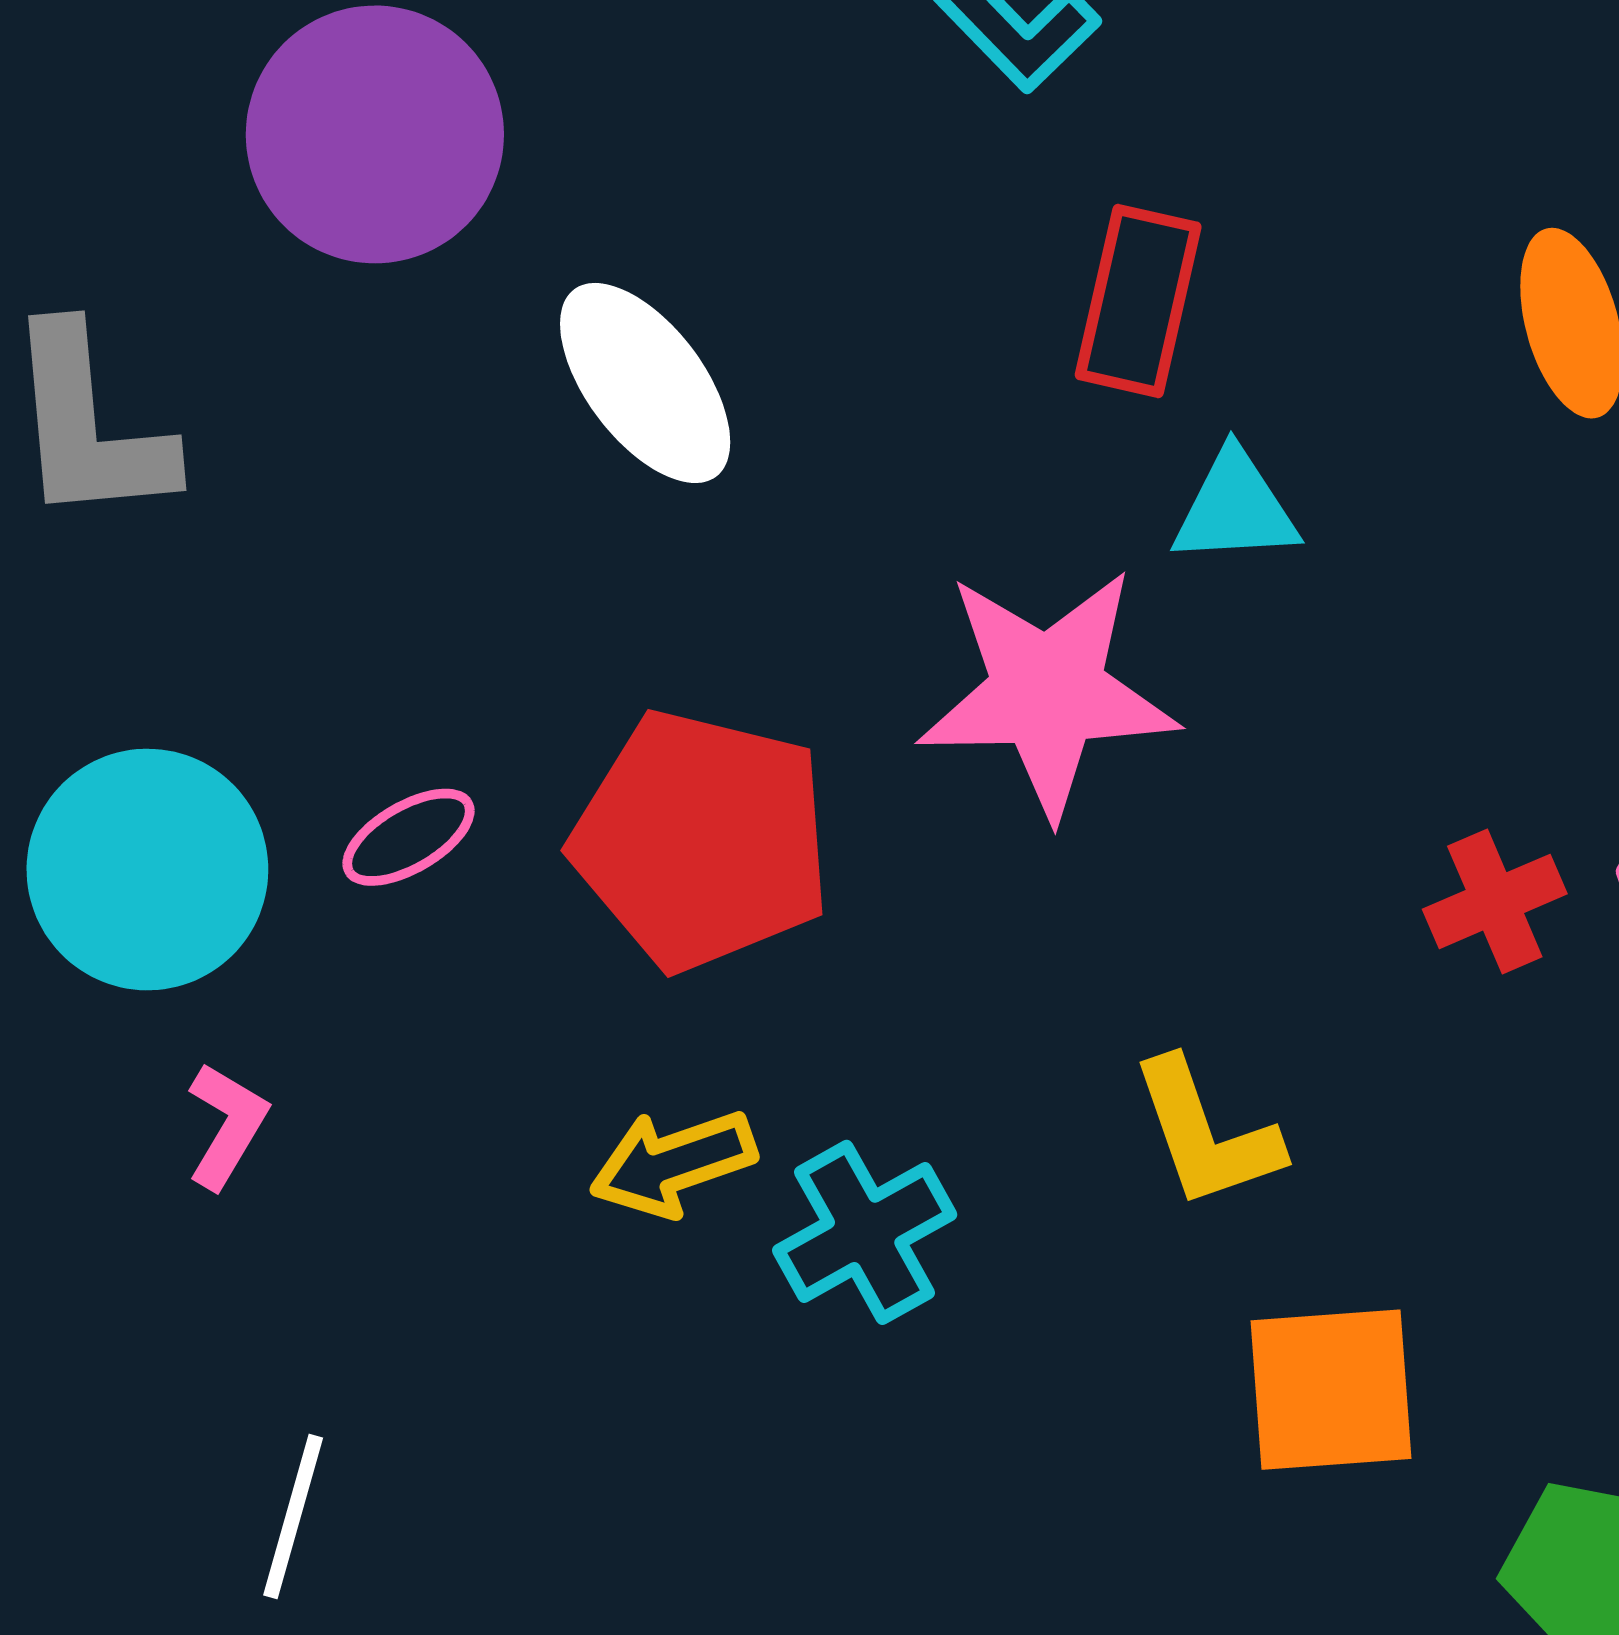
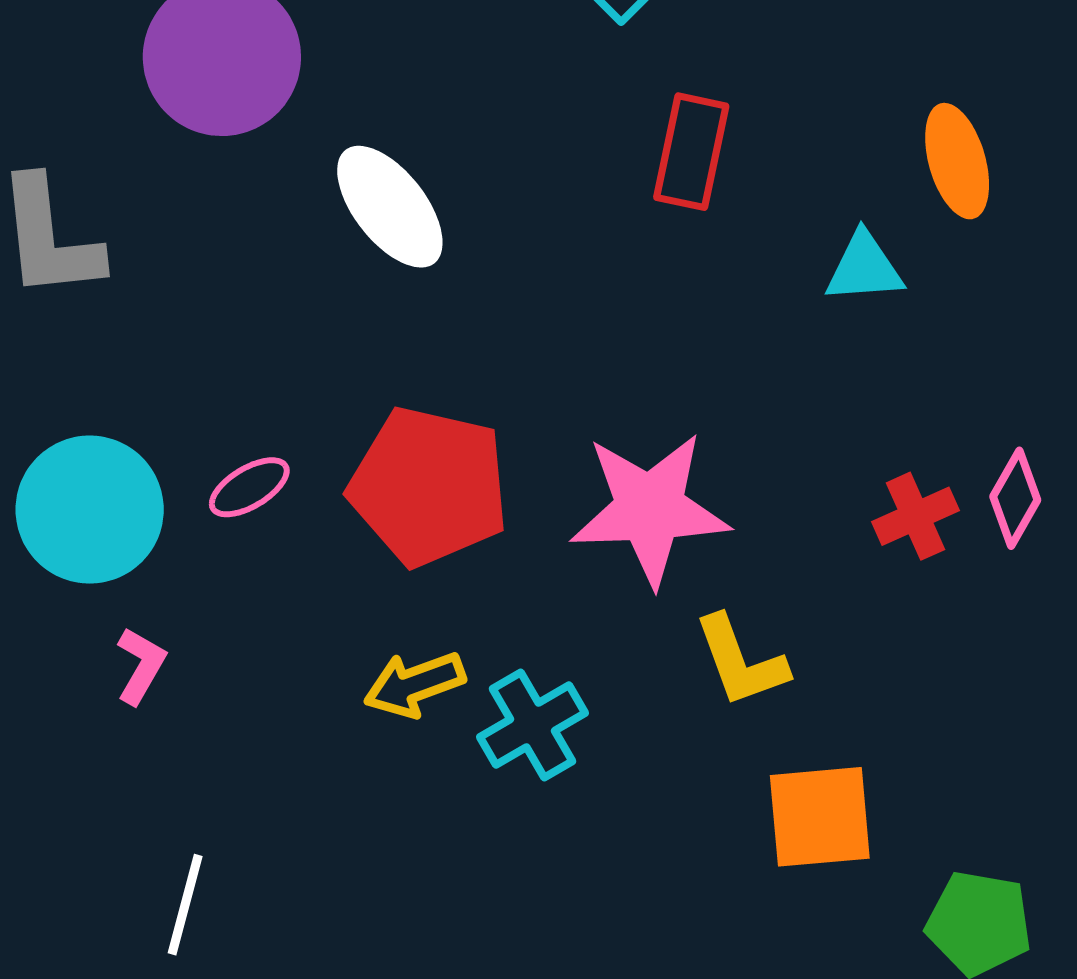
cyan triangle: (1235, 508) -> (864, 268), moved
pink star: (1047, 692) -> (650, 509), moved

